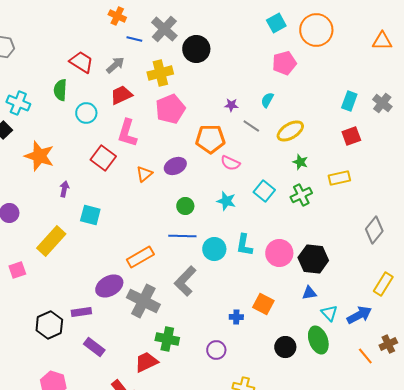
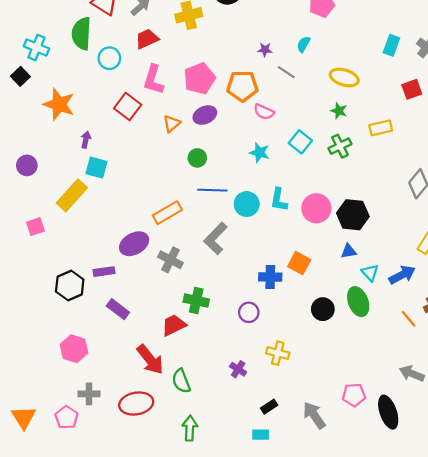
green semicircle: (60, 90) -> (82, 34), size x1.4
pink pentagon: (170, 109) -> (199, 79), moved
yellow ellipse: (290, 131) -> (344, 77), moved, turned 48
red square: (351, 136) -> (412, 89), moved
green circle: (185, 206) -> (197, 158), moved
cyan square: (90, 215) -> (97, 168), moved
gray cross: (143, 301) -> (171, 260), size x0.7
blue cross: (236, 317) -> (270, 277), size x1.5

